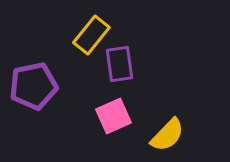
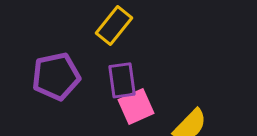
purple rectangle: (119, 64) -> (122, 80), moved

